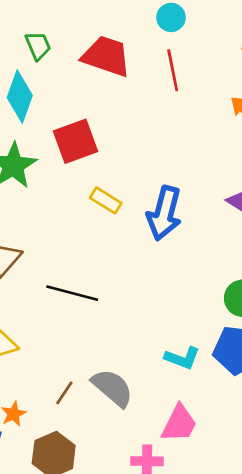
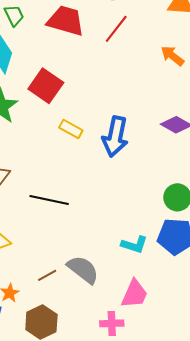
red line: (173, 70) -> (116, 29), turned 52
red square: (75, 141) -> (46, 86), turned -32
brown line: (64, 393) -> (47, 275), turned 30

